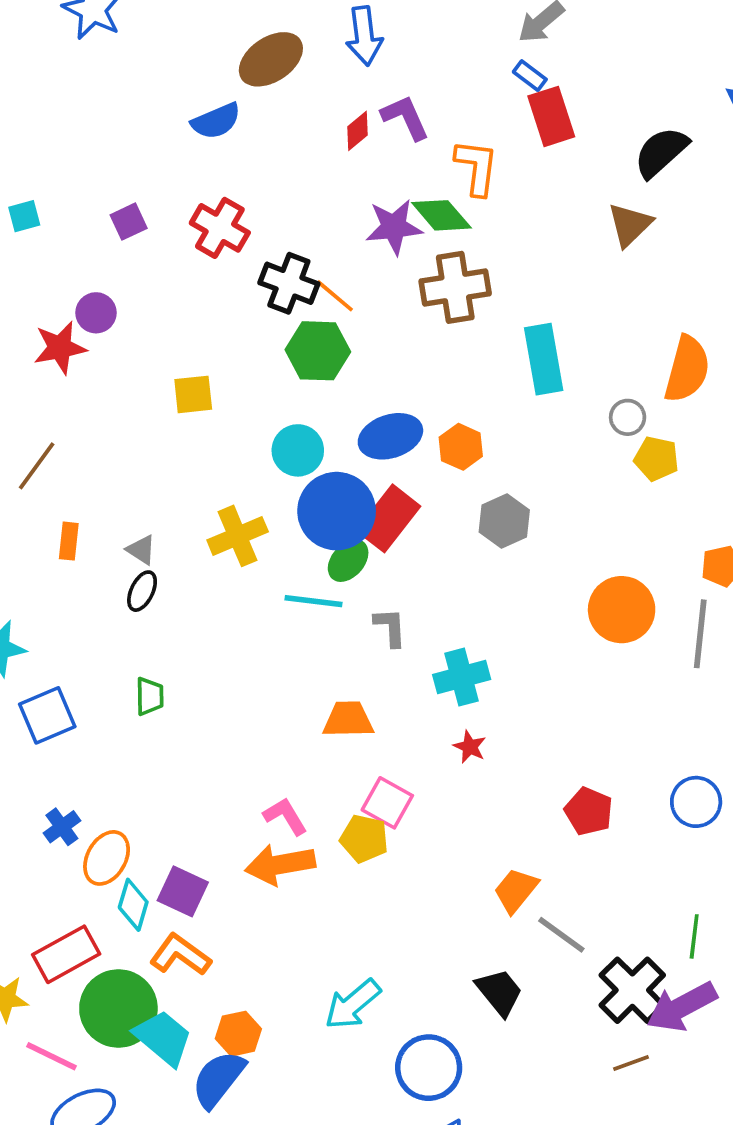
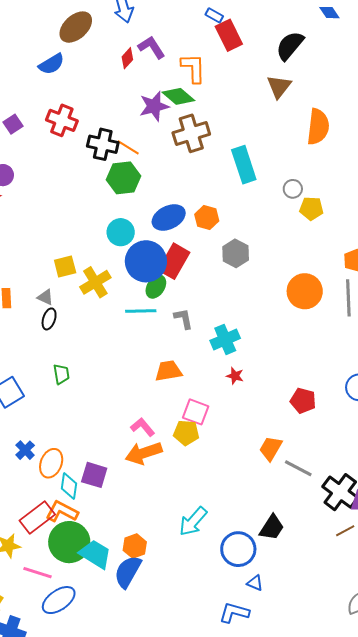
orange semicircle: (687, 369) -> (318, 127), moved
yellow square: (193, 394) -> (65, 267), moved
orange L-shape: (180, 955) -> (62, 512), moved
black trapezoid: (499, 992) -> (272, 527), moved, turned 80

